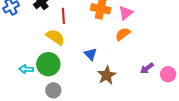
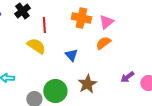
blue triangle: (91, 54) -> (71, 55), moved
green circle: (48, 64) -> (55, 91), moved

